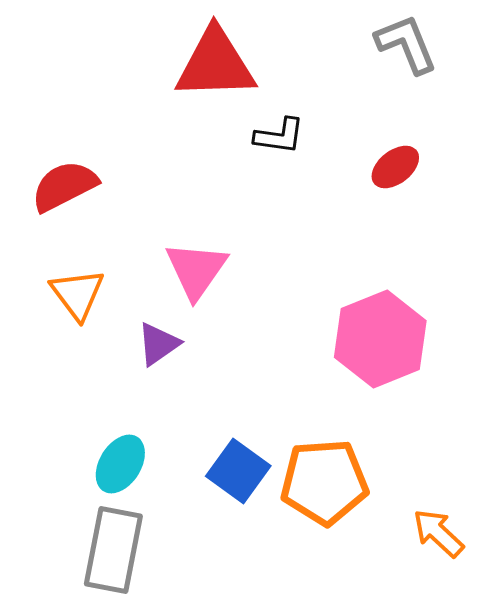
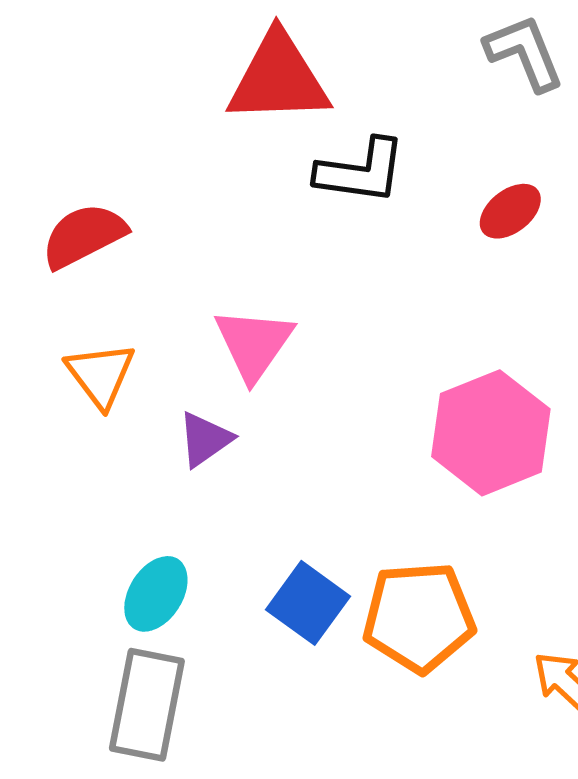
black L-shape: (279, 136) -> (361, 171), size x1.4

